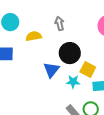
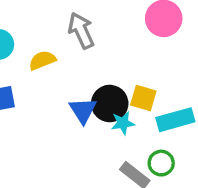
gray arrow: (59, 23) -> (81, 31), size x1.5
black circle: (70, 53) -> (110, 104), moved

